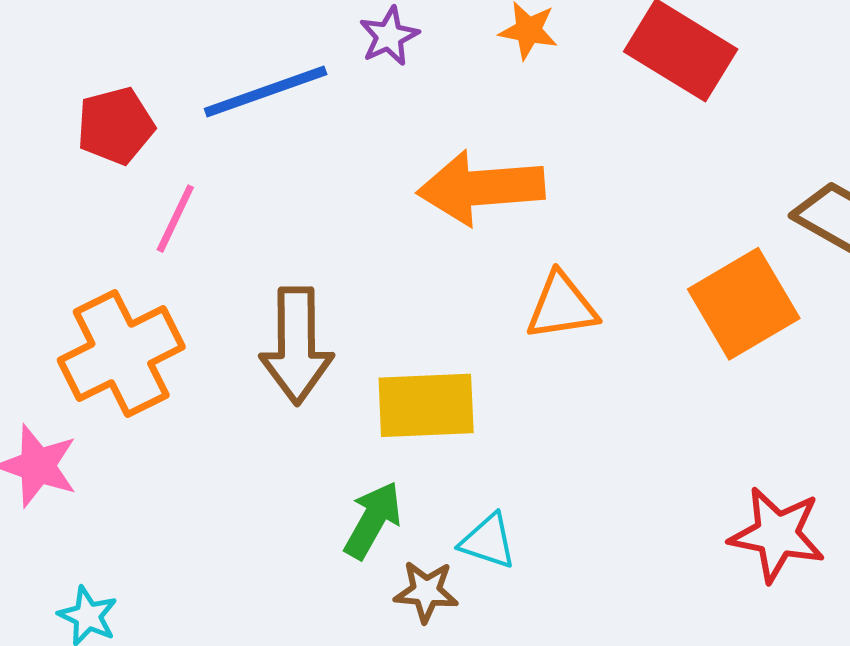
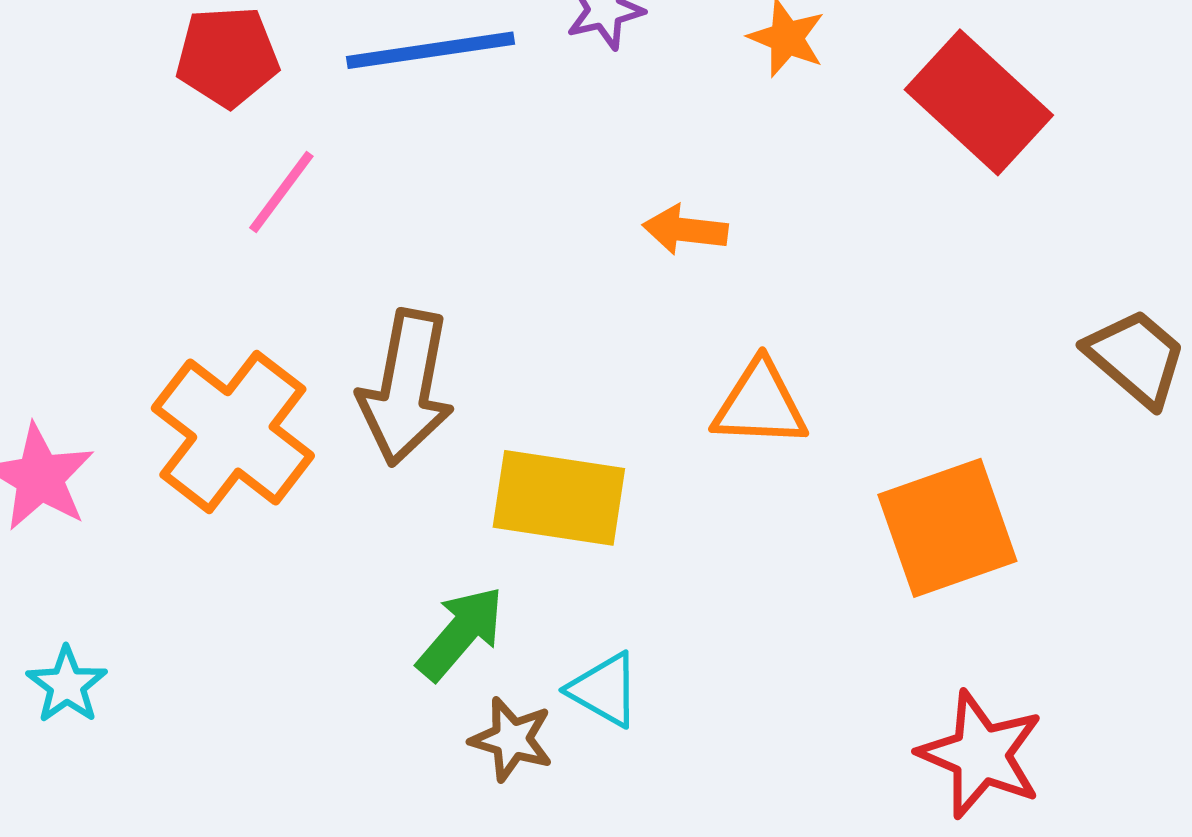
orange arrow: (481, 188) -> (685, 230), size x0.5
orange square: (744, 304) -> (947, 528), moved
orange cross: (121, 354) -> (233, 432), moved, turned -37

